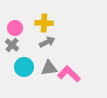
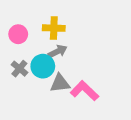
gray cross: (12, 45) -> (19, 69), moved
cyan circle: (24, 67) -> (43, 66), moved

